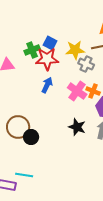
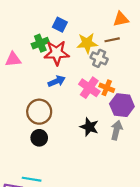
blue square: (50, 43) -> (60, 25), moved
blue arrow: (47, 85) -> (57, 81), turned 42
brown circle: (18, 127) -> (39, 112), moved

